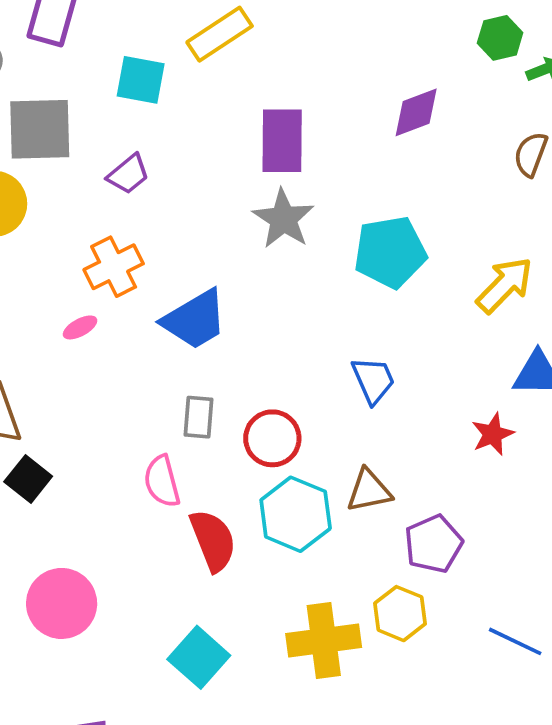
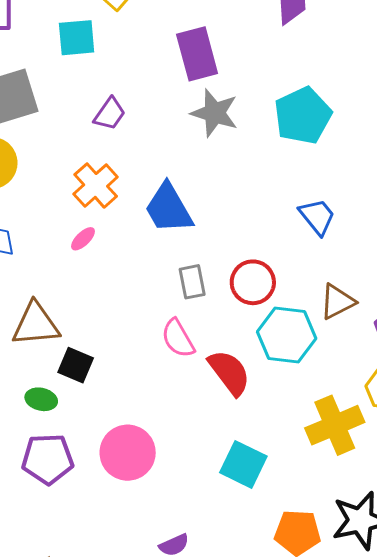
purple trapezoid: (128, 174) -> (110, 114), moved
blue trapezoid: (195, 320) -> (169, 208), turned 106

